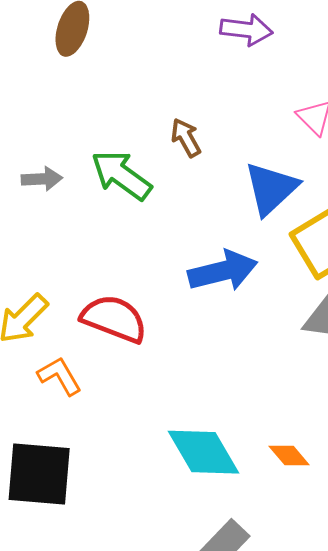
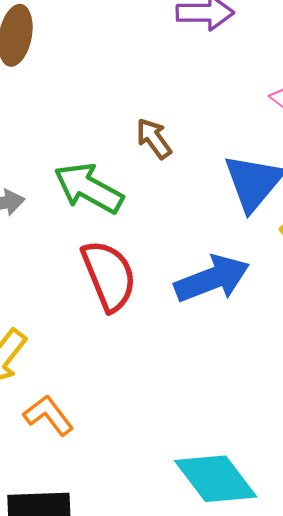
red semicircle: (114, 319) -> (109, 275), moved, turned 54

